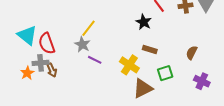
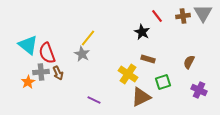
purple line: (95, 60) -> (94, 100), moved
brown arrow: (52, 70) -> (58, 73), moved

